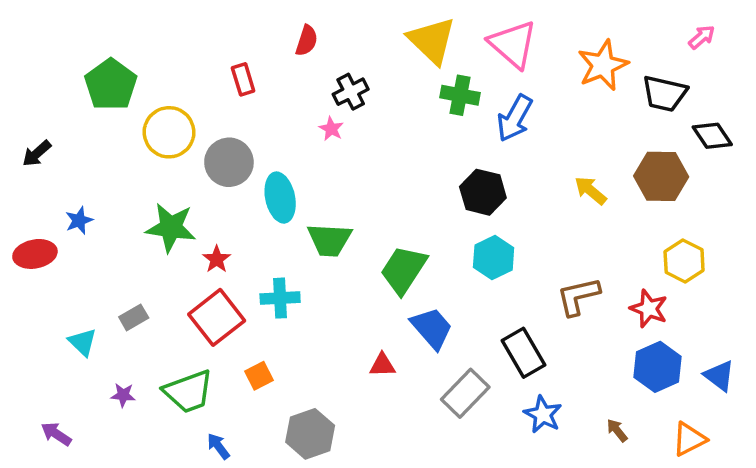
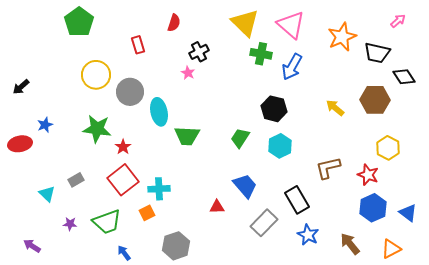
green pentagon: (111, 85) -> (79, 22), moved
green trapezoid: (404, 270) -> (240, 138), moved, size x0.7
cyan cross: (280, 298) -> (159, 189), moved
brown arrow: (617, 430) -> (350, 244), size x1.6

